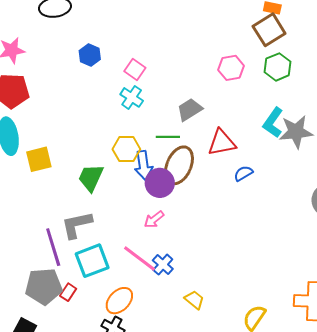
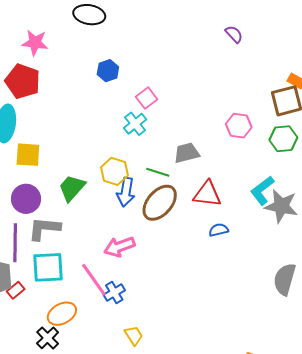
purple circle: (160, 183) -> (26, 199), moved
pink arrow: (154, 219) -> (119, 247), size x1.4

